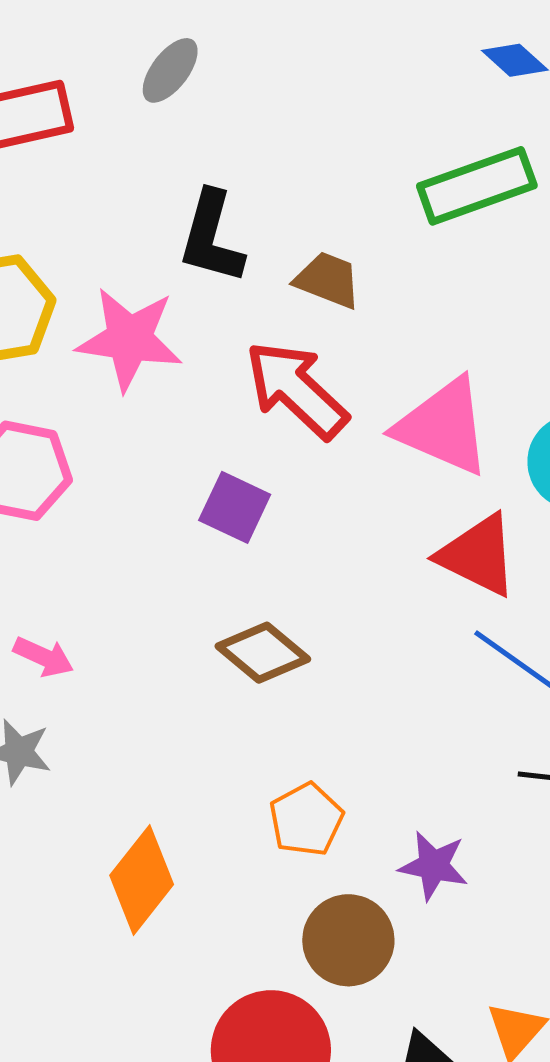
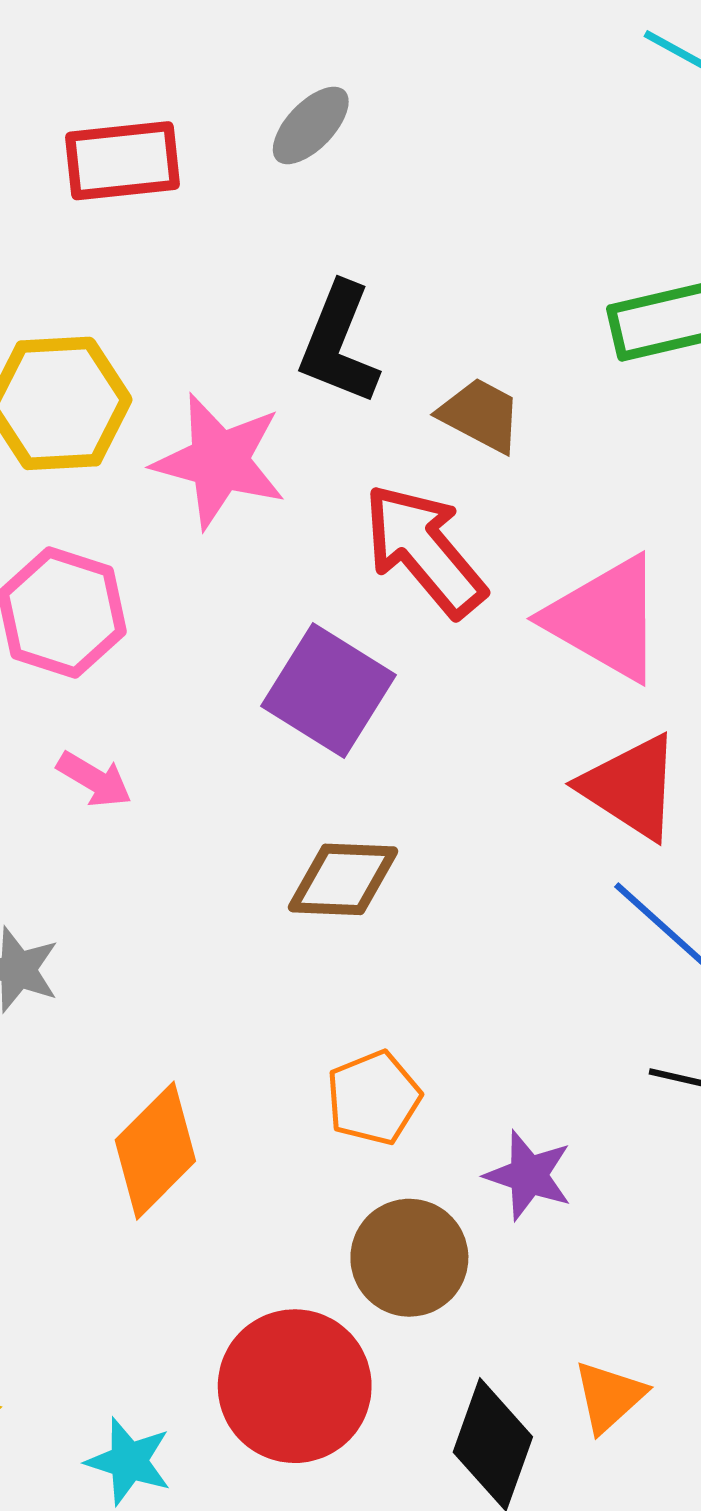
purple square: (235, 507) -> (328, 691), size x1.4
brown diamond: (263, 653) -> (343, 879), turned -44
pink arrow: (44, 657) -> (94, 780), moved

